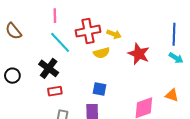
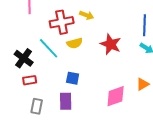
yellow arrow: (114, 34) -> (87, 15), moved
cyan line: (60, 42) -> (49, 48), moved
orange triangle: (172, 95) -> (143, 84), turned -48

